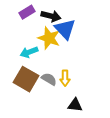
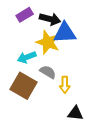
blue triangle: (65, 29) -> (65, 33), turned -50
gray semicircle: (49, 79) -> (48, 72), moved

